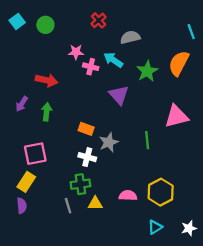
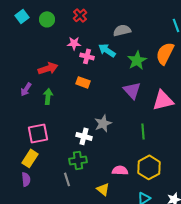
red cross: (99, 20) -> (80, 15), moved
red arrow: (47, 80) -> (48, 68), turned -30
purple triangle: (119, 95) -> (132, 90), moved
orange rectangle: (86, 129) -> (83, 82), moved
green line: (147, 140) -> (143, 131), moved
yellow triangle: (95, 203) -> (103, 189), moved, turned 40

